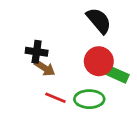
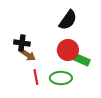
black semicircle: (99, 21) -> (68, 20), turned 75
red line: (55, 98) -> (36, 77), turned 56

